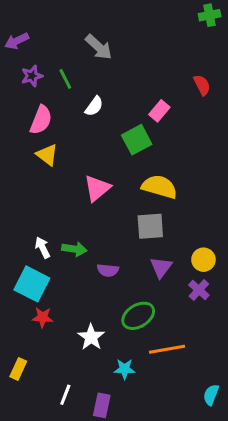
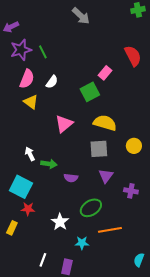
gray arrow: (99, 47) -> (81, 16), moved
purple star: (32, 76) -> (21, 50), size x1.5
red semicircle: (202, 85) -> (133, 56), size x1.5
white semicircle: (94, 106) -> (52, 82), moved
white arrow: (43, 247) -> (30, 154), moved
yellow circle: (203, 260) -> (134, 146), moved
purple cross: (199, 290) -> (131, 191), turned -32
yellow rectangle: (18, 369) -> (12, 228), moved

